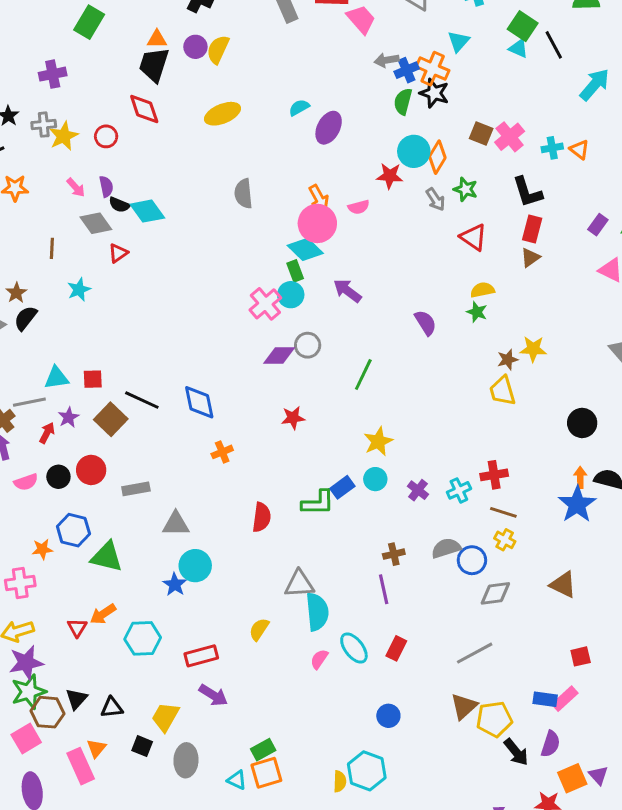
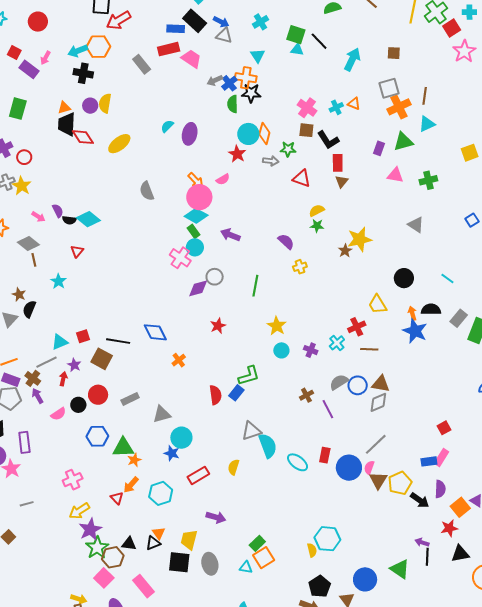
red diamond: (144, 109) -> (83, 137), moved
brown square: (481, 133) -> (306, 130), moved
red circle: (106, 136) -> (24, 157), moved
red star: (390, 176) -> (237, 154), turned -30
gray arrow: (435, 199) -> (271, 161), turned -35
gray diamond: (96, 223) -> (28, 244), moved
yellow star: (533, 349) -> (360, 239), size x1.4
yellow trapezoid: (502, 391) -> (378, 304), moved
blue rectangle: (342, 487) -> (236, 393), moved
yellow cross: (505, 540) -> (300, 267), moved, turned -32
orange star: (42, 549) -> (134, 460), moved
brown triangle: (563, 585) -> (381, 384), moved
purple line: (384, 589) -> (328, 409), moved
red rectangle: (201, 656) -> (198, 475), moved
pink semicircle: (319, 659) -> (369, 468), moved
black triangle: (76, 699) -> (129, 544), turned -49
blue circle: (388, 716) -> (349, 468), moved, size x1.6
black square: (142, 746) -> (179, 562), size x1.6
orange triangle: (96, 748) -> (159, 533), moved

